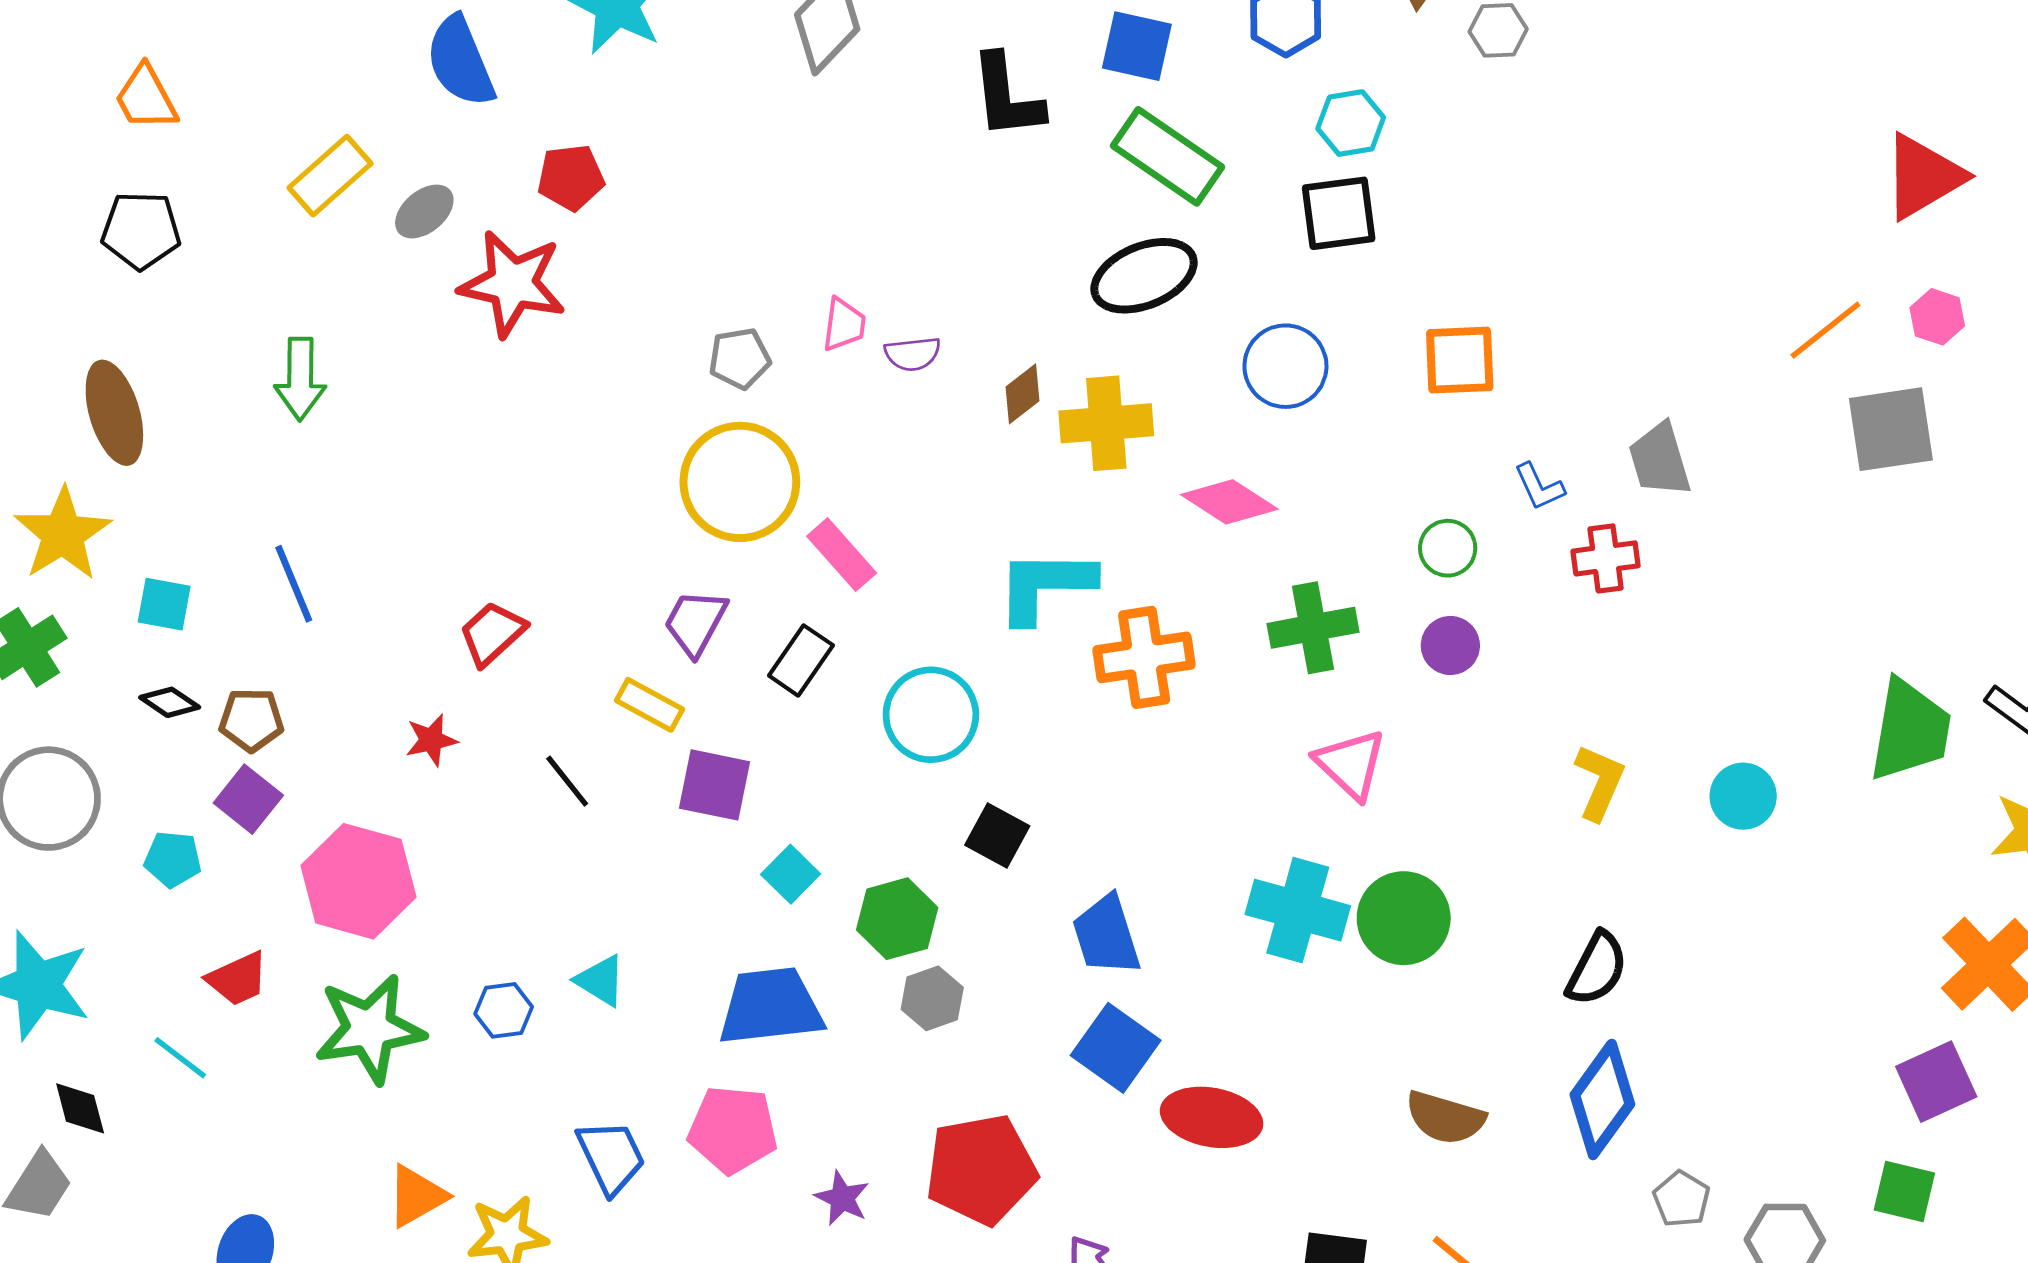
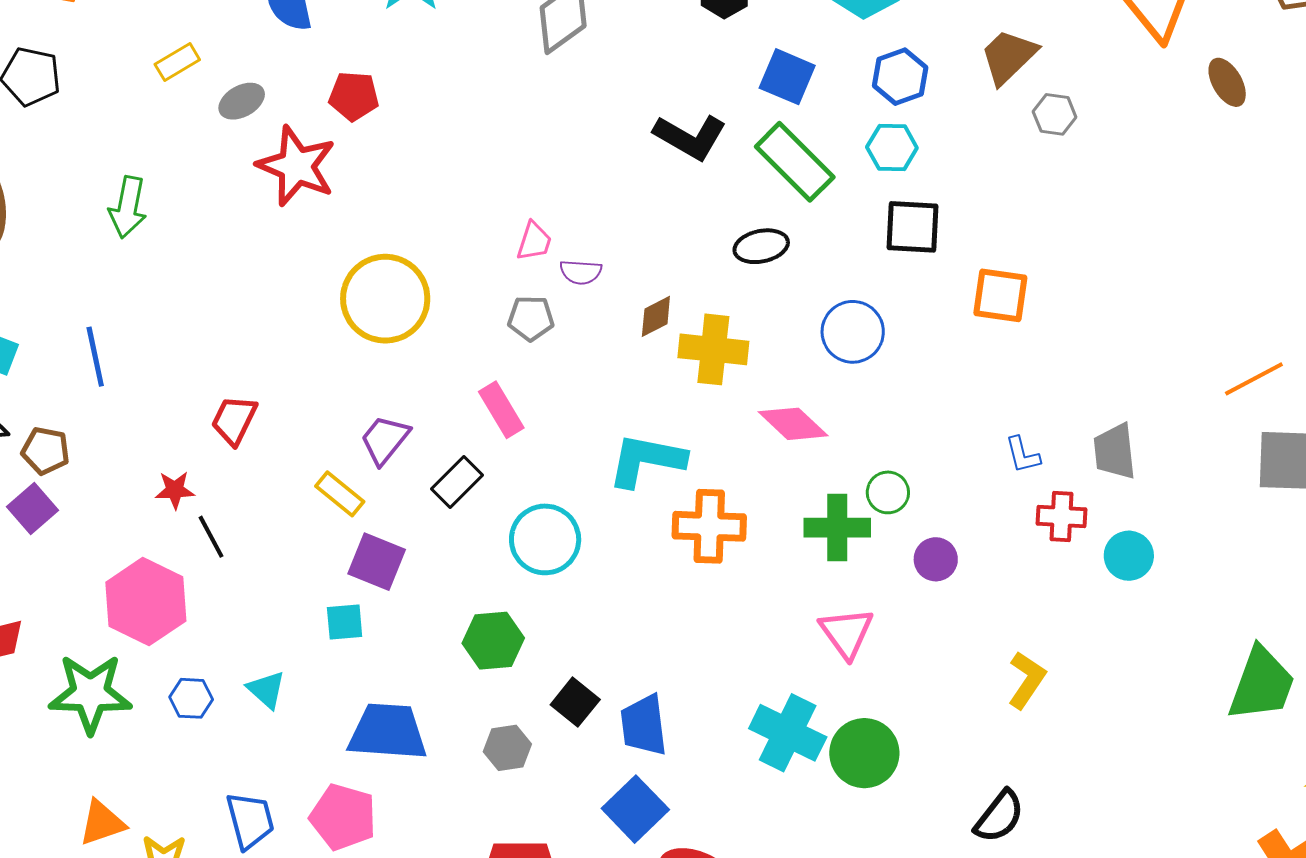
black L-shape: (1007, 96) -> (690, 137), moved, turned -64
cyan hexagon: (1351, 123) -> (892, 147), moved
yellow rectangle: (330, 176) -> (177, 62), size x0.7
black ellipse: (1144, 276) -> (761, 246), size x0.7
gray pentagon: (740, 358) -> (531, 318), moved
orange square: (1460, 360) -> (1000, 295), moved
yellow circle: (740, 482) -> (385, 299), moved
green circle: (1448, 548) -> (888, 492), moved
red trapezoid: (492, 633) -> (234, 420), turned -32
black line: (567, 781) -> (211, 537), moved
cyan circle: (1743, 796) -> (1129, 556), moved
black square: (997, 835) -> (575, 702), moved
cyan square: (791, 874) -> (345, 622), moved, turned 30
pink hexagon: (358, 881) -> (146, 602), moved
green hexagon: (897, 919) -> (493, 641), moved

